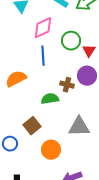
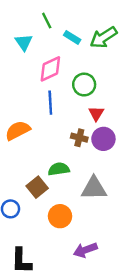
red triangle: (89, 51) -> (96, 114), moved
purple circle: (87, 76) -> (103, 139), moved
green semicircle: (50, 99) -> (59, 169), moved

